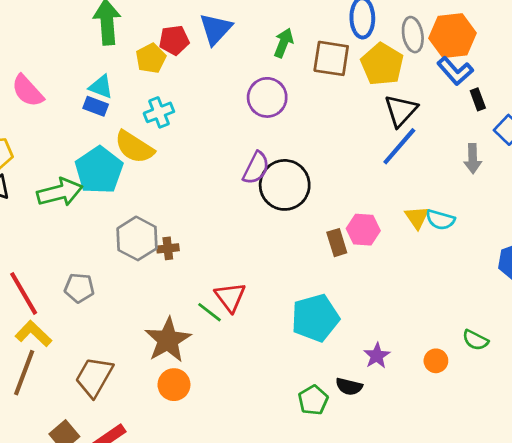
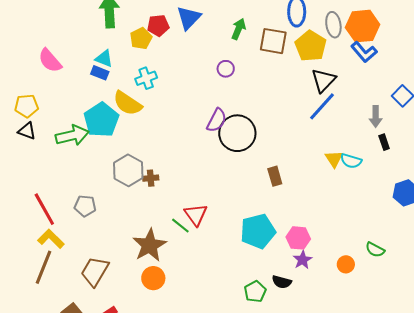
purple circle: (267, 97) -> (226, 69), size x0.6
black rectangle: (478, 99) -> (384, 142), moved
pink hexagon: (363, 230) -> (298, 238), moved

